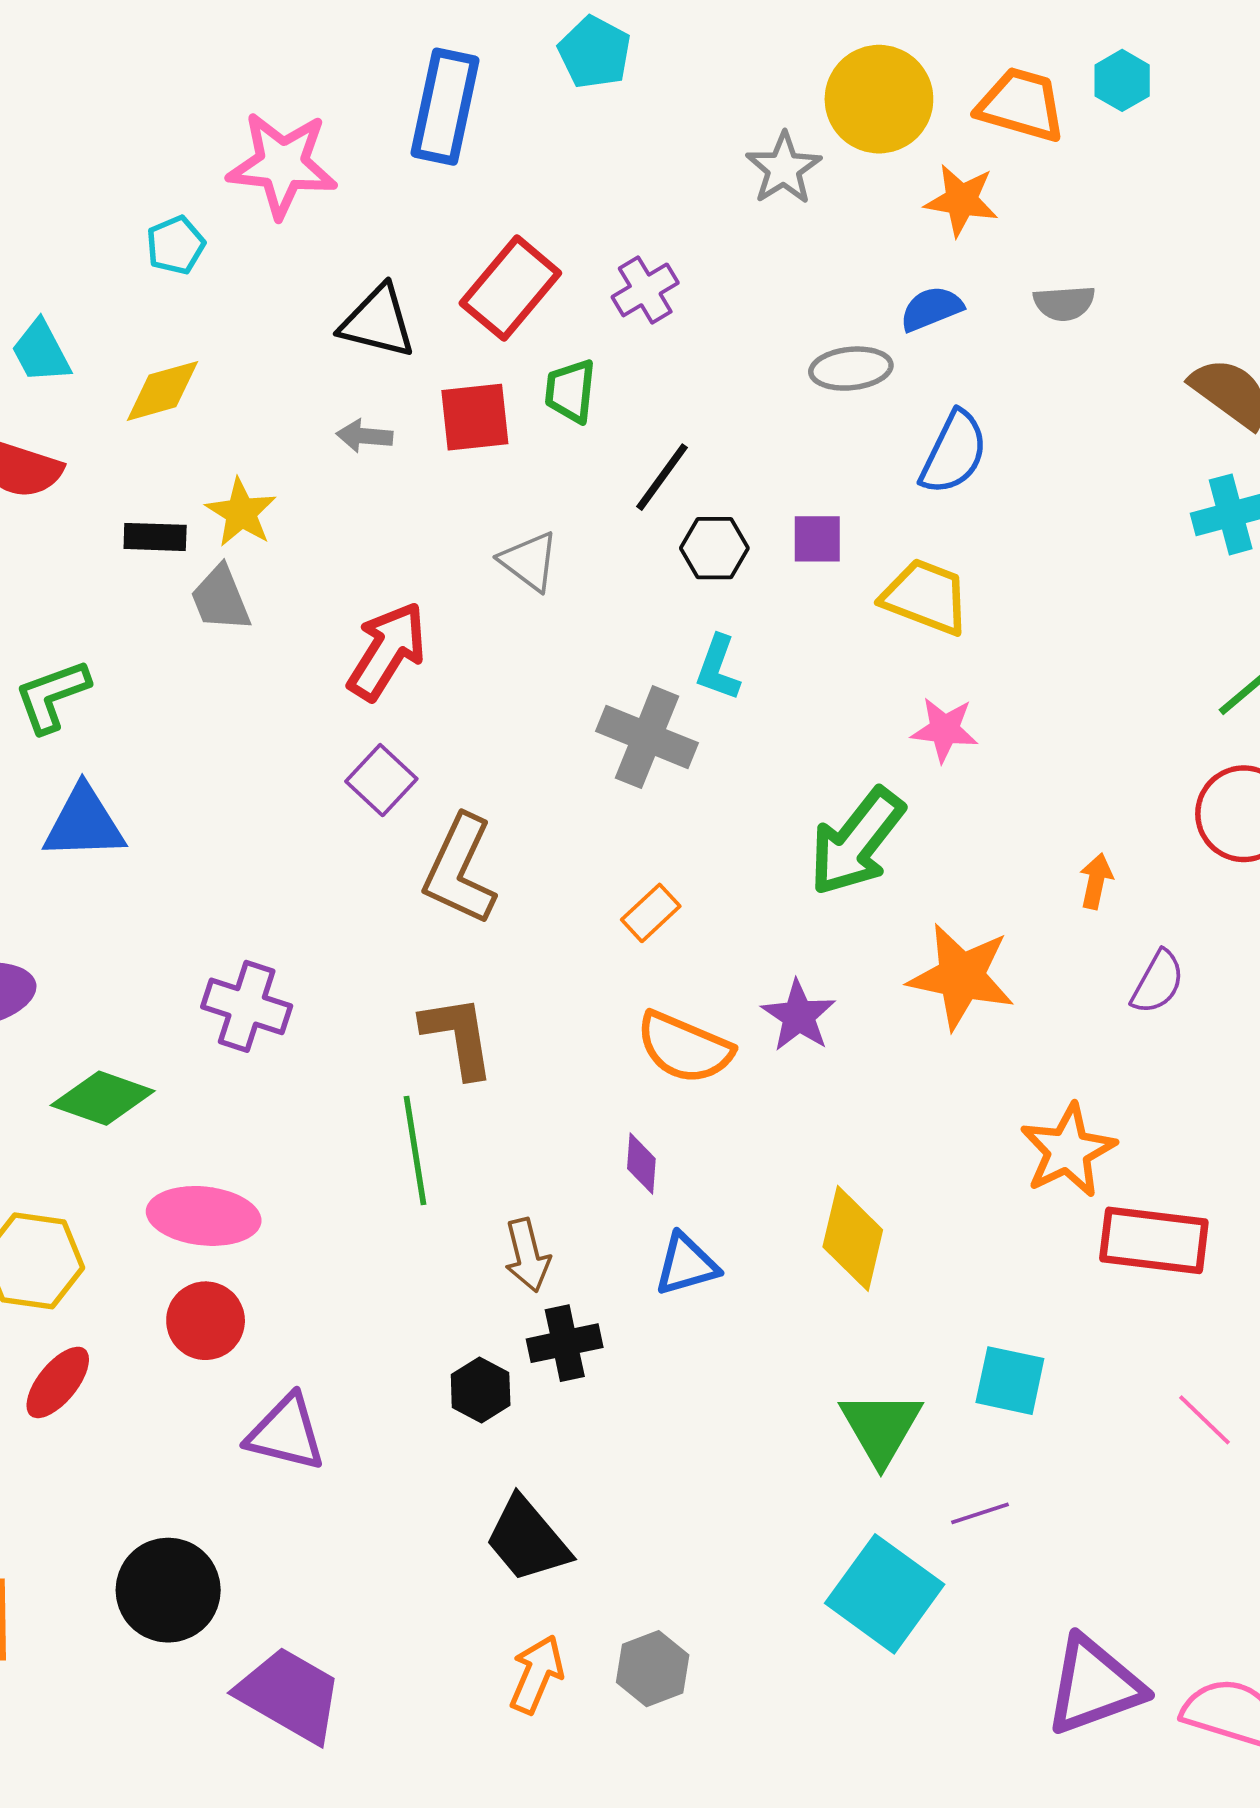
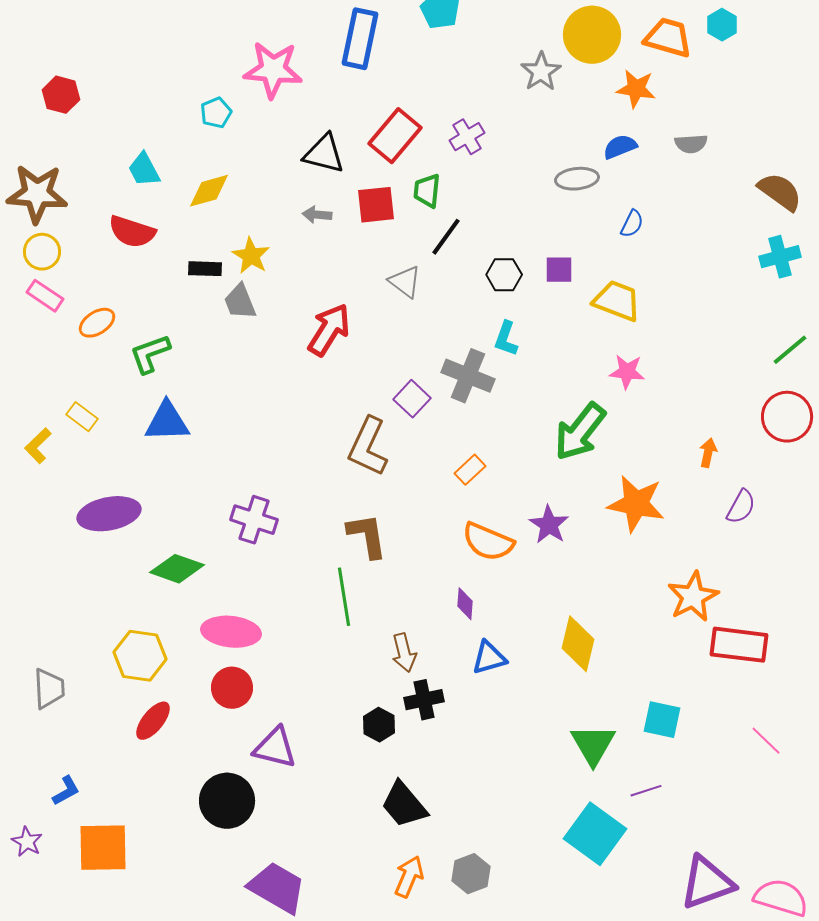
blue semicircle: (954, 453) -> (632, 224), size x0.6
black line: (662, 477) -> (446, 237), moved
purple square: (381, 780) -> (412, 399), moved
black circle: (168, 1590) -> (227, 801), moved

